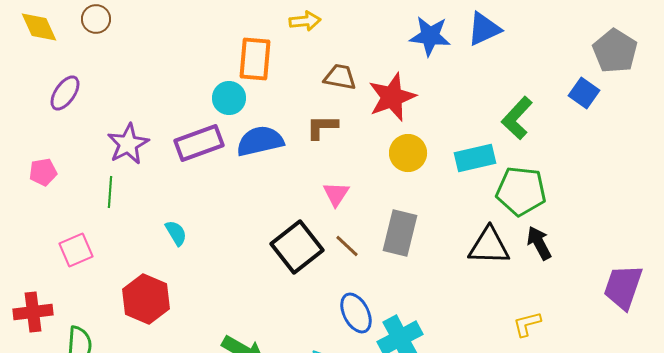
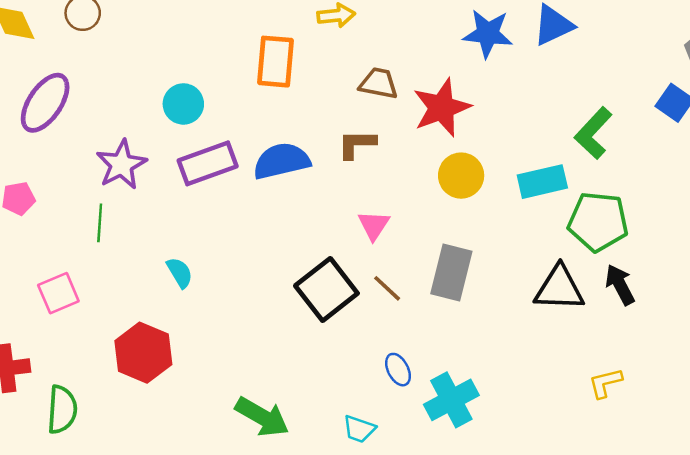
purple ellipse: (65, 93) -> (45, 103), size x1.4
cyan circle: (229, 98) -> (183, 104), moved
blue ellipse: (356, 313) -> (398, 370), size x0.7

